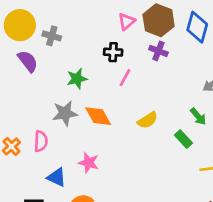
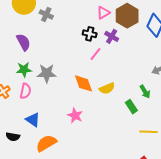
purple cross: (158, 51) -> (112, 36), moved
purple semicircle: (28, 61) -> (23, 42), moved
green star: (77, 79) -> (24, 70), moved
orange diamond: (98, 116) -> (83, 83), moved
pink star: (89, 163) -> (75, 116), moved

